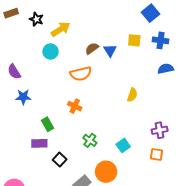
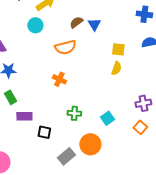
yellow square: (134, 40) -> (118, 49), moved
green rectangle: (47, 124) -> (10, 97), moved
green cross: (90, 140) -> (74, 113), turned -32
orange square: (157, 154) -> (140, 127), turned 32
black square: (60, 160) -> (44, 132), turned -32

